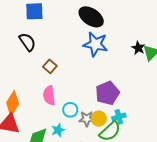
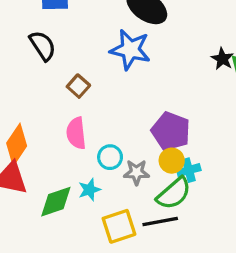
blue star: (95, 44) -> (130, 50), moved
purple pentagon: (107, 93) -> (171, 131), turned -30
yellow circle: (99, 119) -> (172, 161), moved

